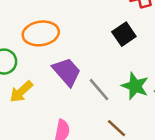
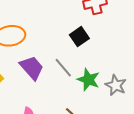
gray line: (99, 90) -> (63, 68), moved

